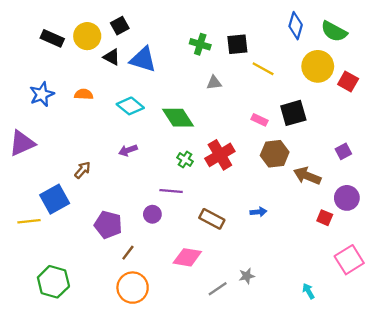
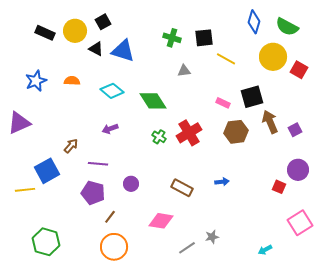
brown arrow: (307, 176) -> (270, 122), moved, turned 45
purple line: (171, 191) -> (98, 164), moved
cyan arrow: (308, 291) -> (265, 250), turned -88

